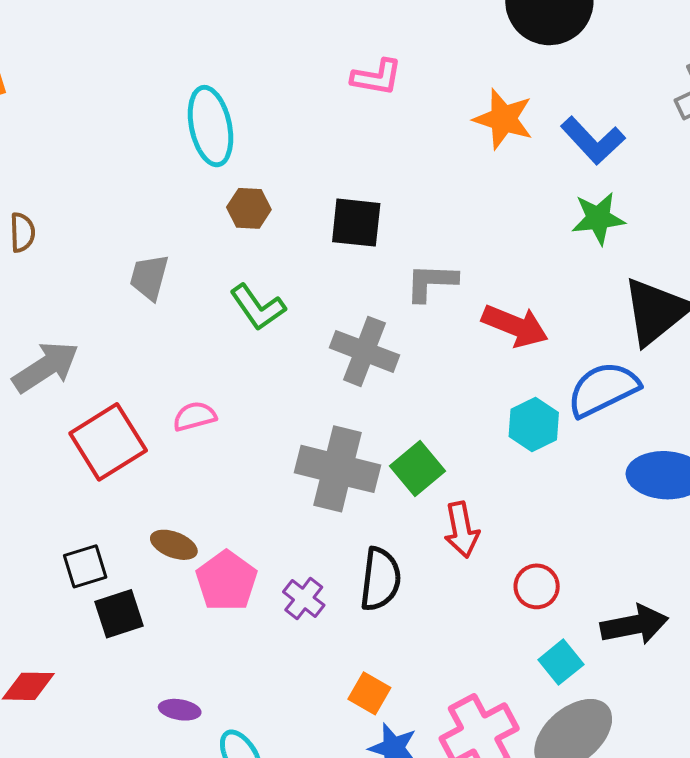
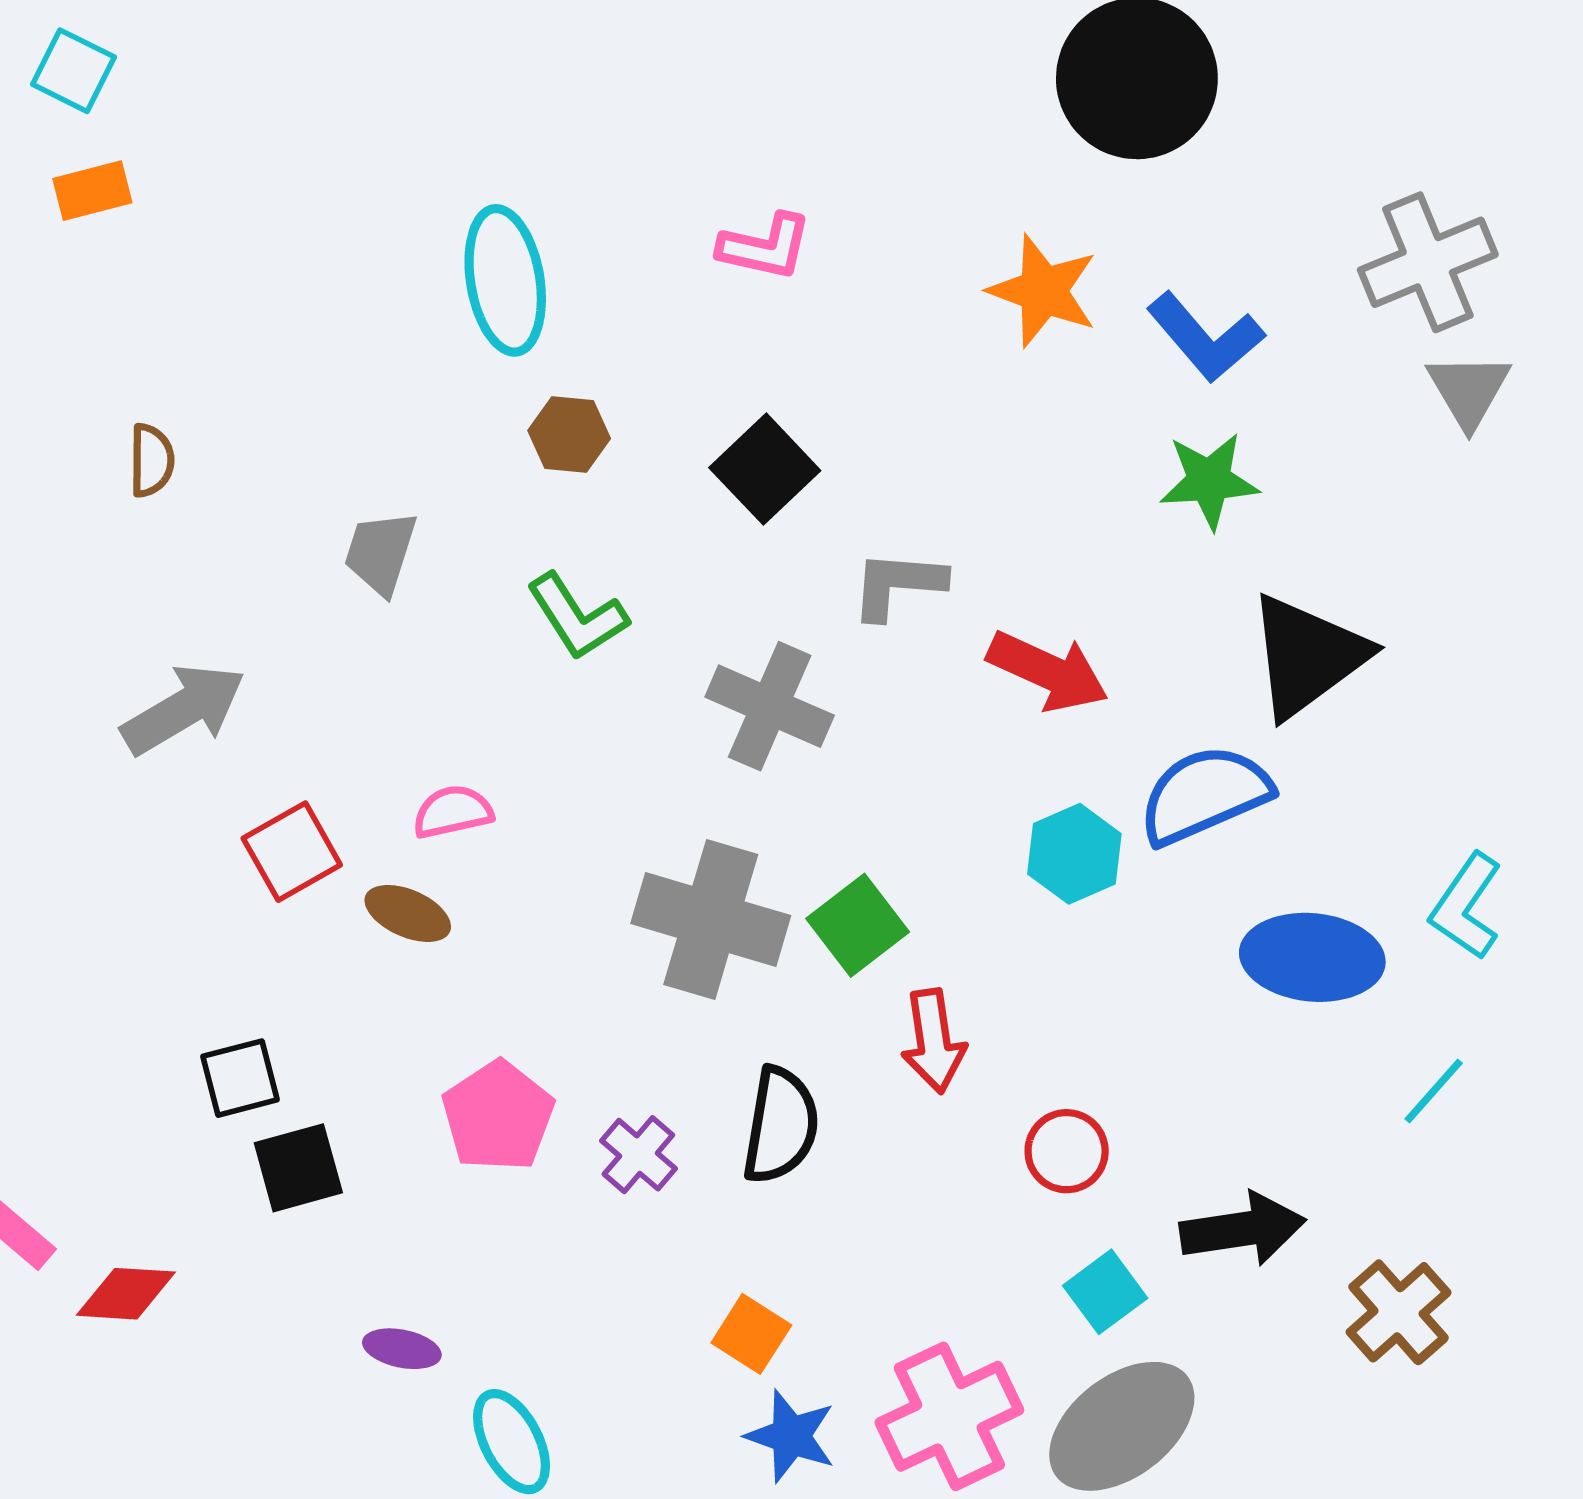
pink L-shape: (377, 77) -> (765, 247), moved
black square: (356, 223) -> (765, 469), turned 38
red square: (108, 442) -> (292, 852), size x0.7
brown ellipse: (174, 545) -> (408, 913), moved

